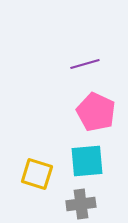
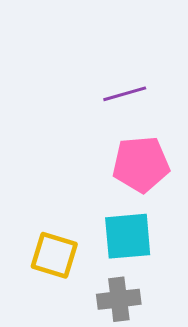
pink pentagon: (96, 112) -> (141, 164), turned -30

